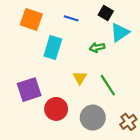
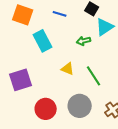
cyan rectangle: (53, 47) -> (43, 41), turned -45
yellow triangle: (80, 78) -> (68, 69), turned -40
red circle: (56, 109) -> (46, 109), moved

